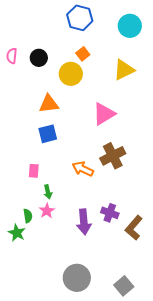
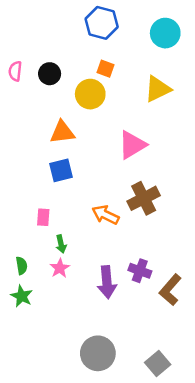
orange square: (83, 54) -> (105, 69), turned -32
green semicircle: (28, 216) -> (22, 266), moved

